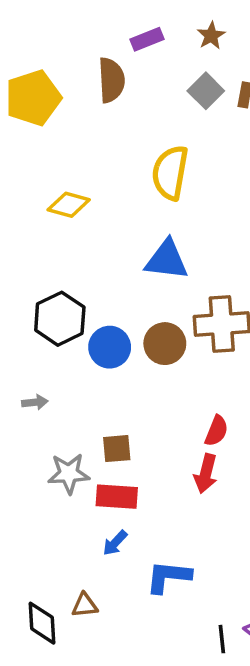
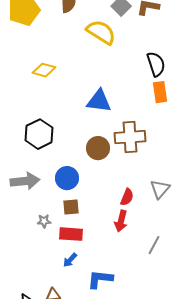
yellow semicircle: (170, 173) -> (101, 32), moved, turned 112
blue circle: (110, 347) -> (67, 178), moved
gray arrow: (35, 402) -> (25, 181), size x2.0
gray star: (69, 474) -> (44, 221), size x0.6

